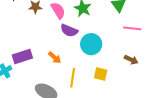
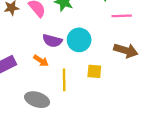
purple semicircle: (69, 30) -> (52, 41), moved
brown arrow: (131, 60) -> (126, 51), size x1.5

